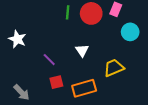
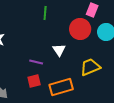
red circle: (91, 13) -> (80, 29), moved
purple line: (49, 60) -> (36, 62), moved, turned -32

